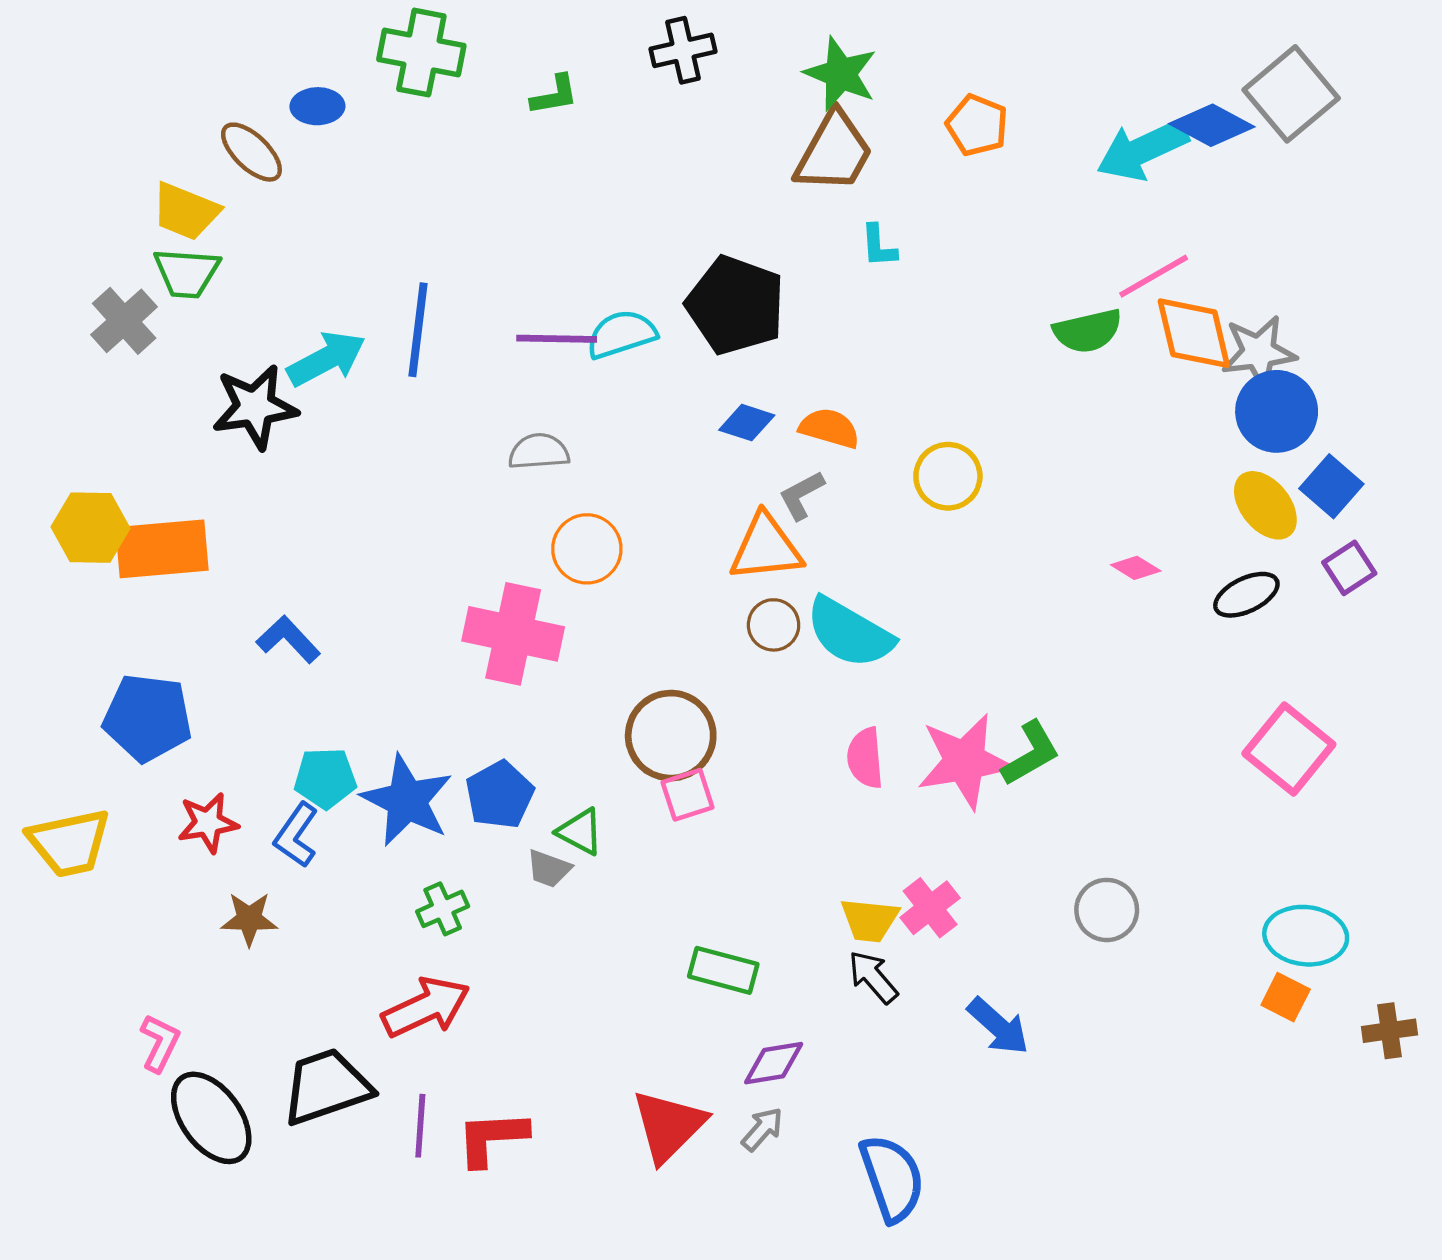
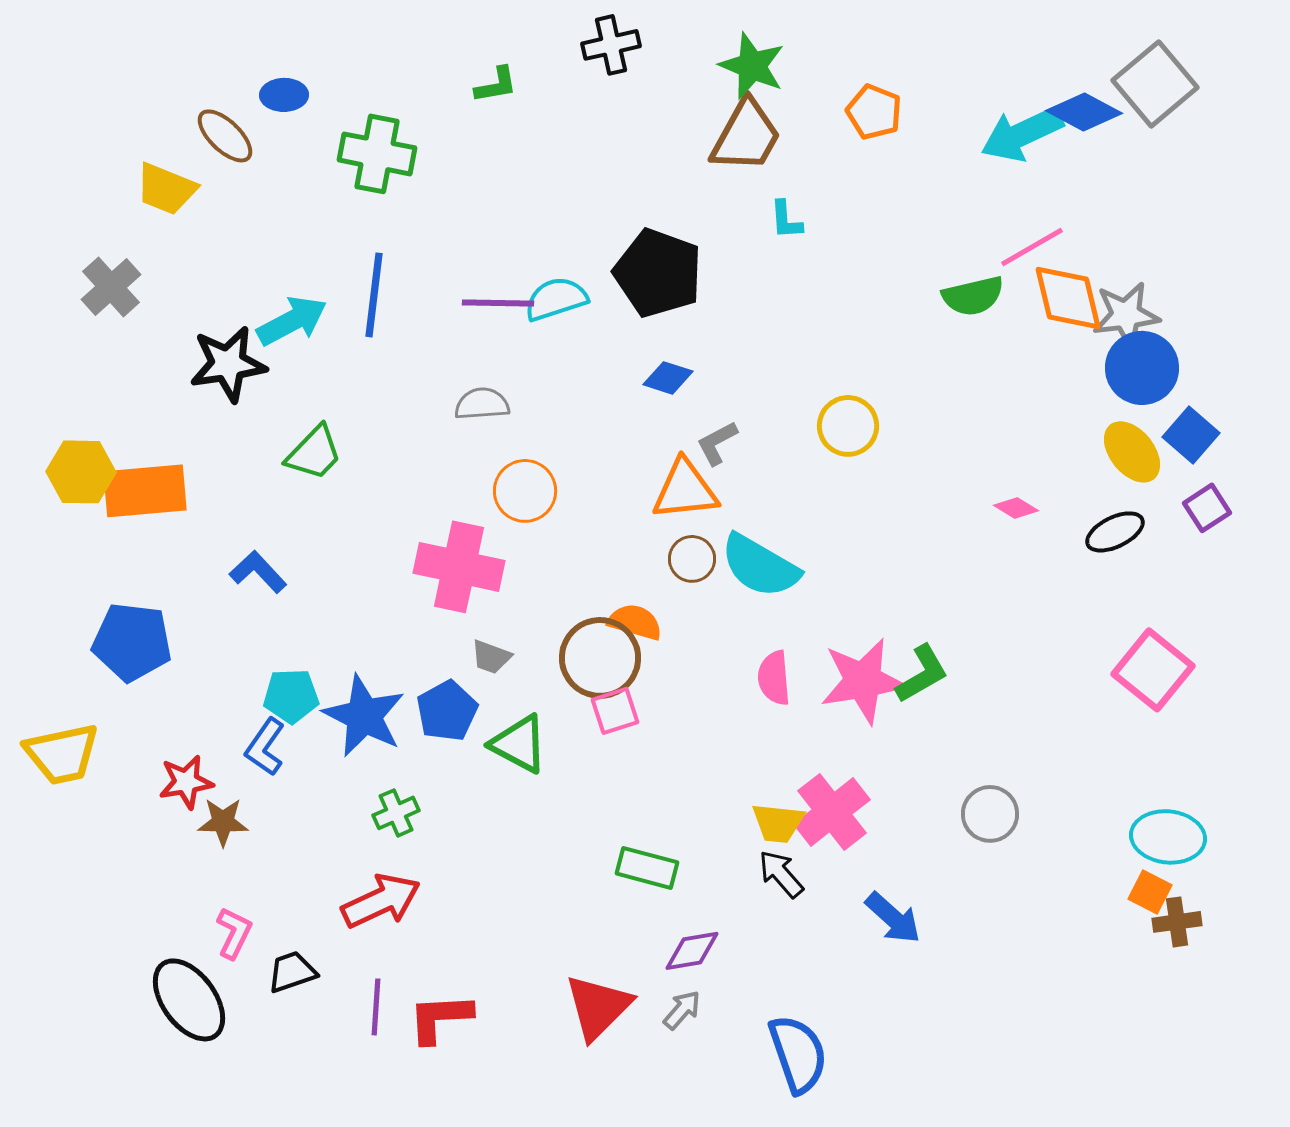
green cross: (421, 53) -> (377, 154), moved
green trapezoid: (187, 273) -> (314, 453), moved, turned -50
orange semicircle: (829, 428) -> (635, 622), moved
red star: (208, 823) -> (186, 782), moved
green triangle: (580, 832) -> (519, 744), size x1.4
gray trapezoid: (549, 869) -> (491, 657), moved
pink cross: (930, 908) -> (832, 812), size x1.4
brown cross: (1390, 1031) -> (1177, 922), moved
pink L-shape: (160, 1043) -> (234, 933), moved
black trapezoid: (326, 1087) -> (292, 972), size x0.6

